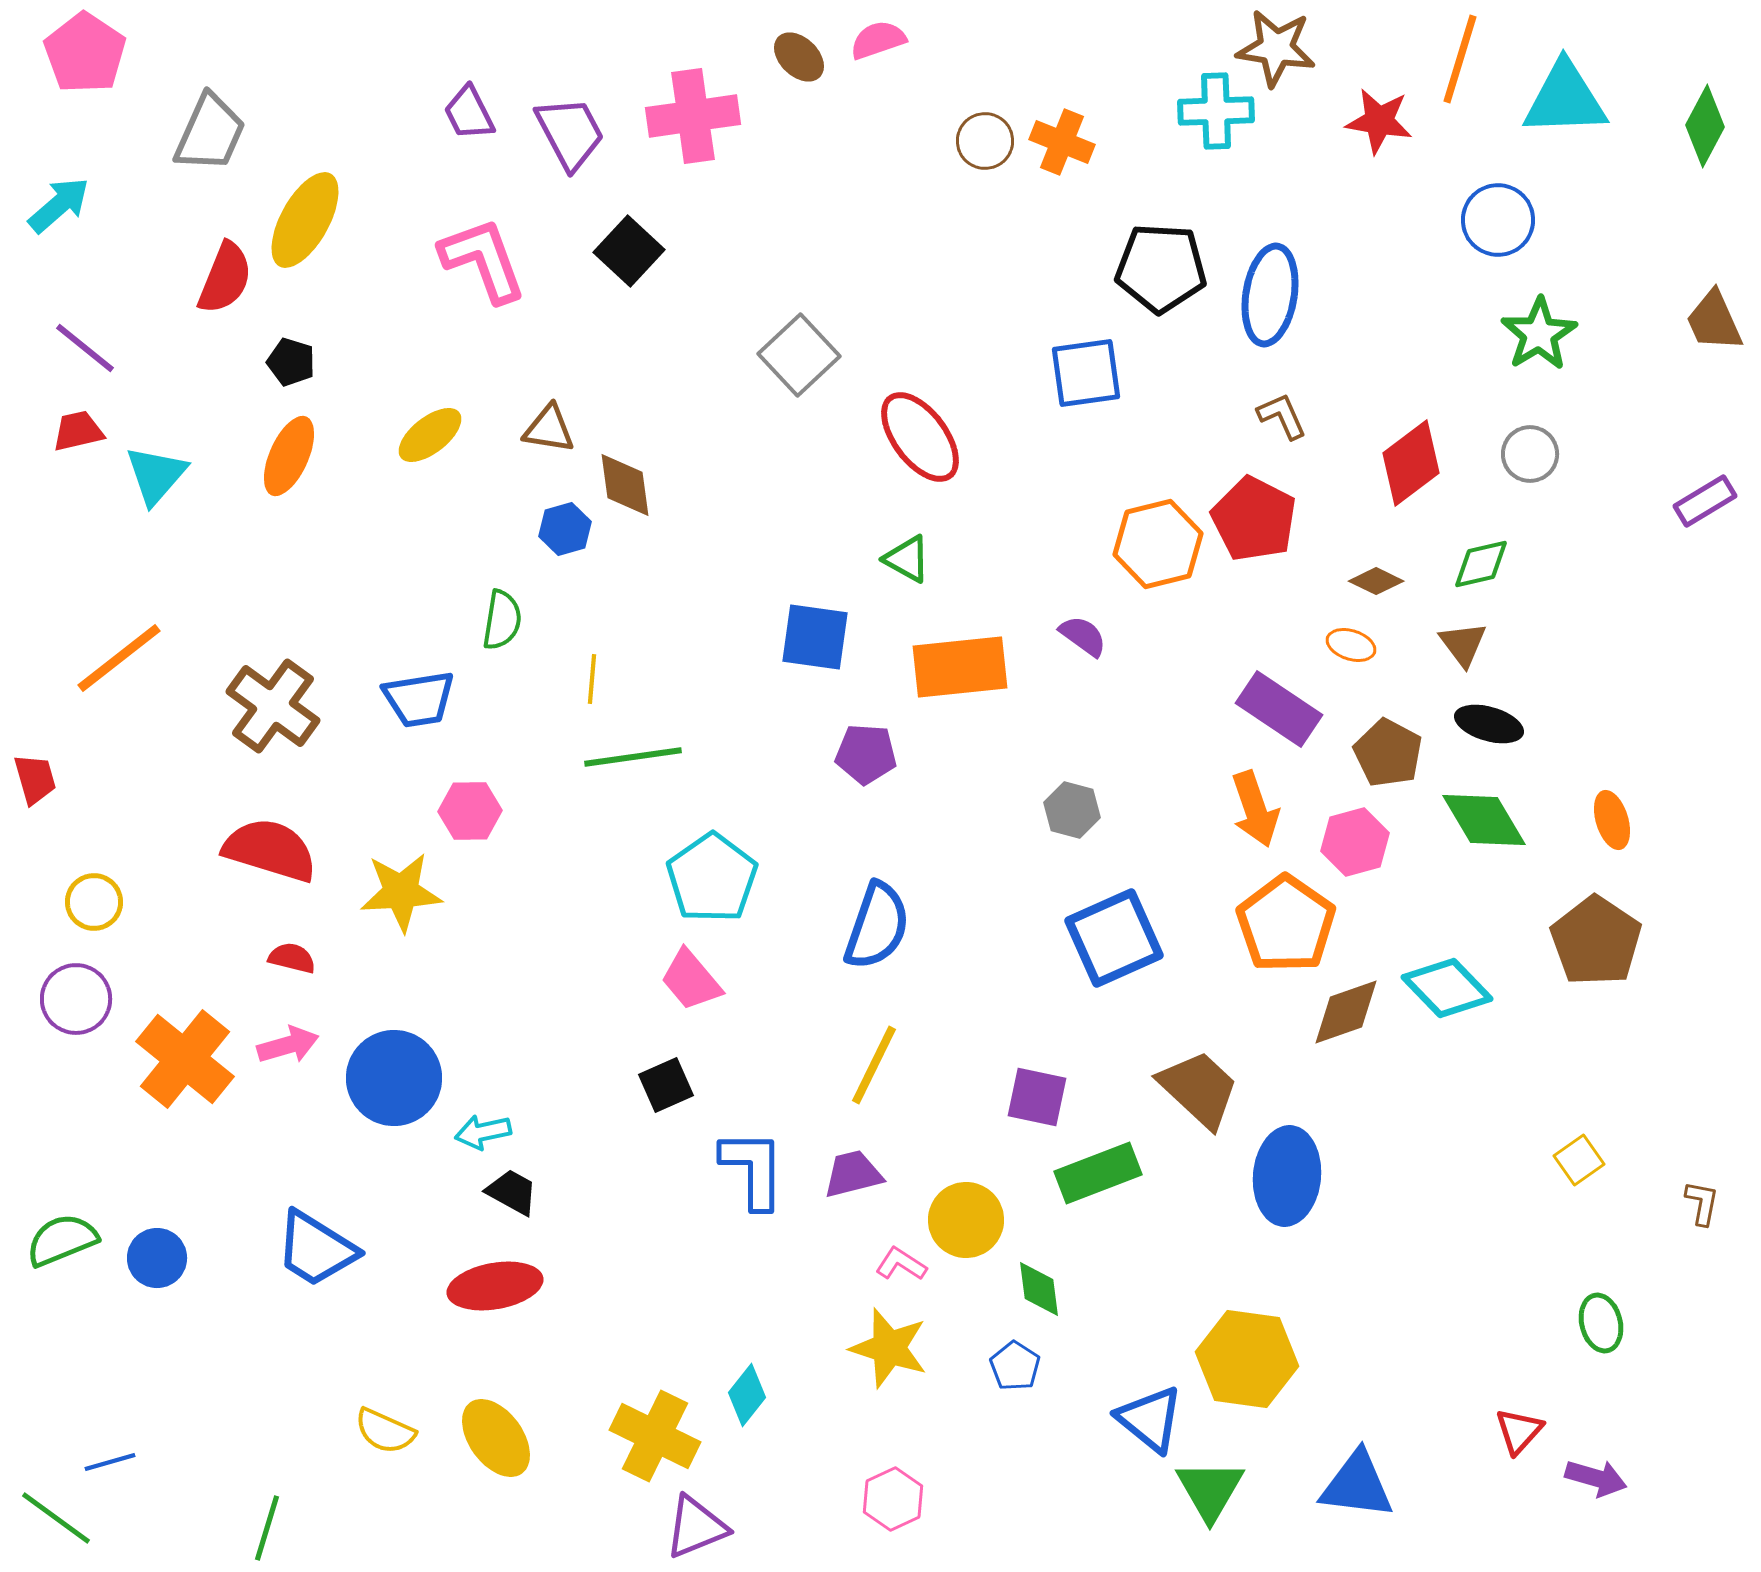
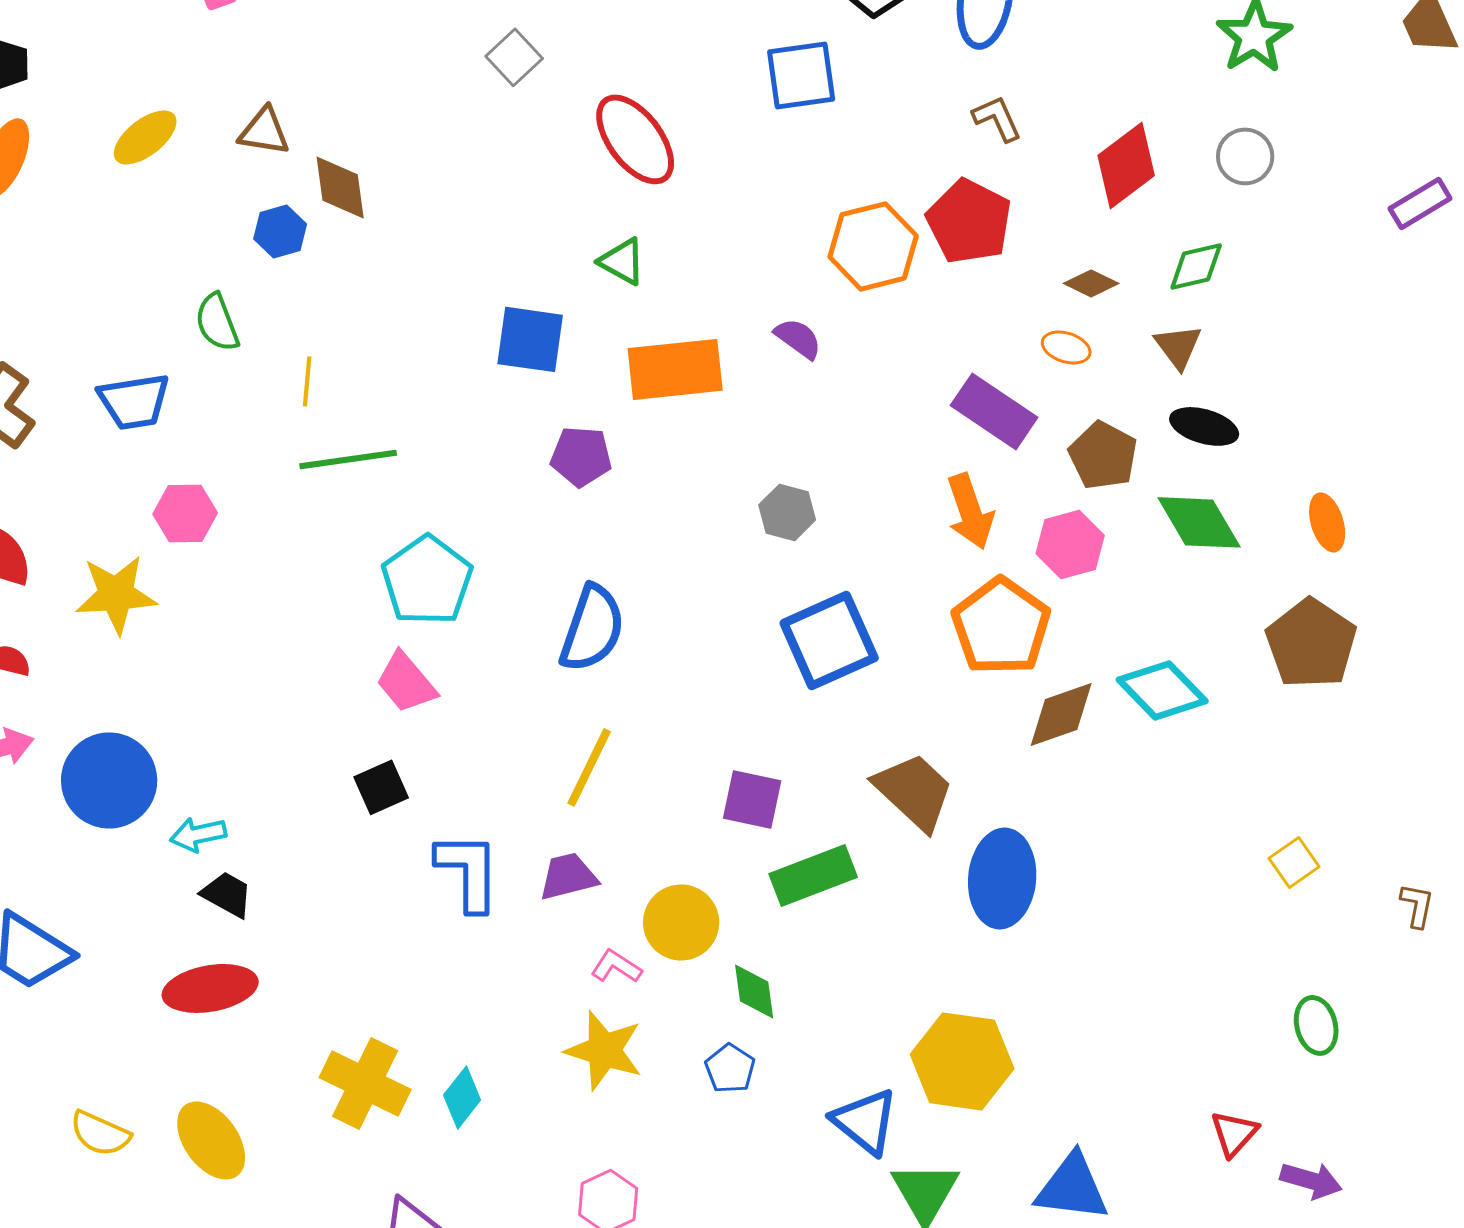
gray square: (799, 355) -> (514, 57), size x0.7
green semicircle: (502, 620) -> (217, 322), turned 150
yellow cross: (655, 1436) -> (365, 1083), moved

